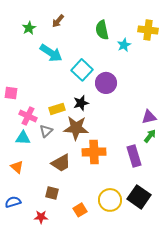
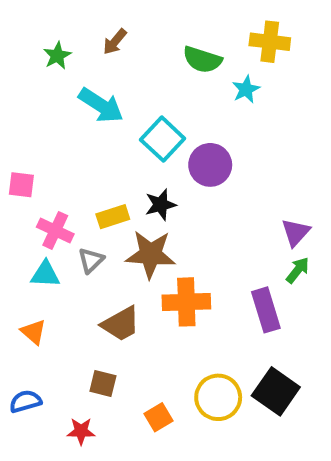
green semicircle: (102, 30) -> (202, 60), turned -60
yellow cross: (148, 30) -> (270, 42), moved
purple triangle: (149, 117) -> (296, 232), turned -35

